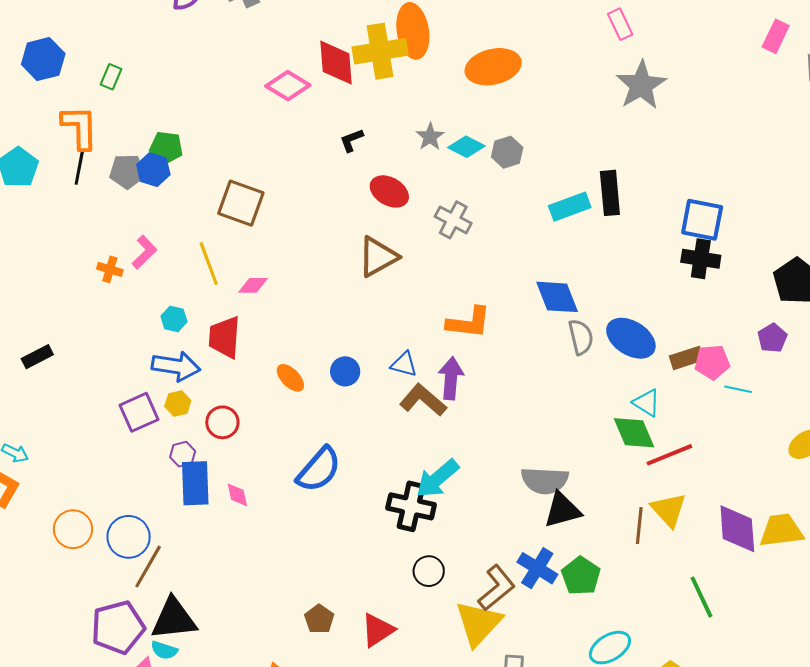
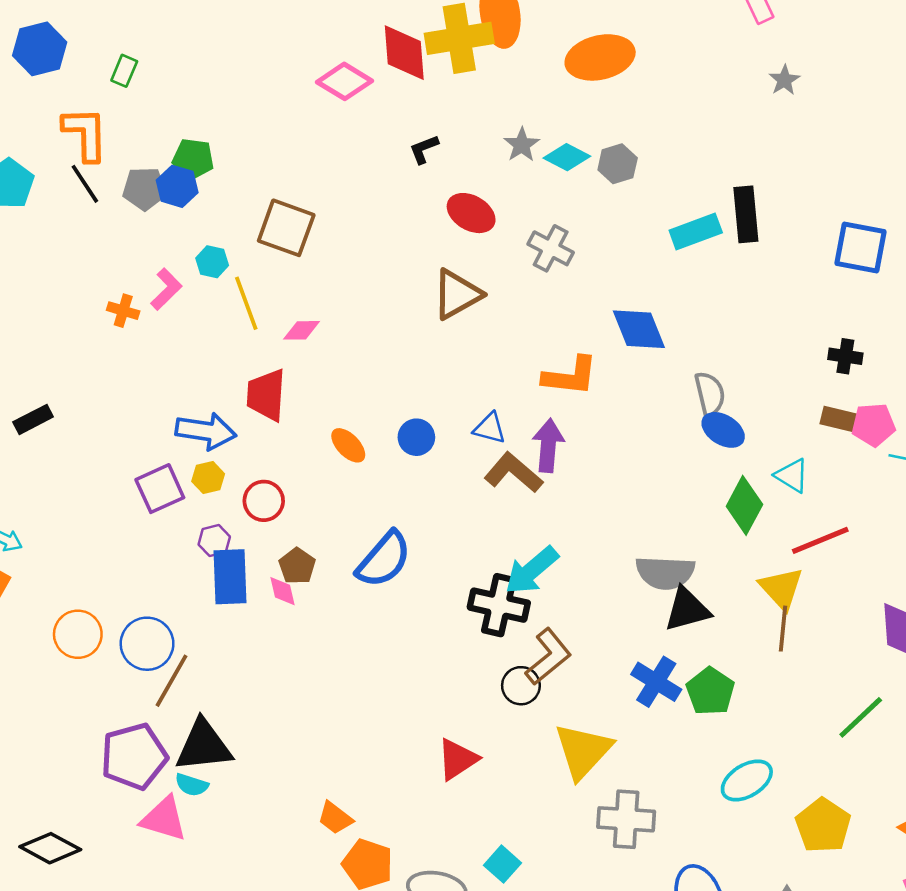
gray star: (641, 85) -> (784, 80), size x0.5
black line: (79, 167) -> (85, 184), turned -44
black cross: (701, 259) -> (845, 356), moved, size x0.7
blue diamond: (557, 297) -> (639, 329), moved
cyan hexagon: (174, 319) -> (212, 262), moved
blue ellipse: (631, 338) -> (723, 430), moved, size x0.7
brown rectangle: (686, 358) -> (841, 420), turned 32
green diamond: (634, 433) -> (744, 505), moved, turned 51
yellow triangle: (669, 510) -> (781, 588), moved
brown L-shape: (497, 588) -> (548, 657), moved
green line: (701, 597) -> (861, 717), turned 72
brown pentagon: (319, 619) -> (297, 566), moved

